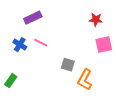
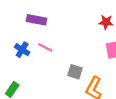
purple rectangle: (33, 18) -> (36, 20), turned 36

